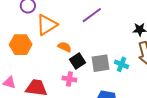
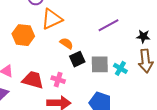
purple line: (92, 15) -> (108, 25), moved
pink cross: (69, 79) -> (58, 80), moved

